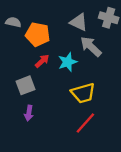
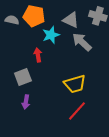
orange pentagon: (38, 34) -> (34, 16), moved
red arrow: (42, 61) -> (38, 55), turned -56
cyan star: (68, 62) -> (51, 35), moved

